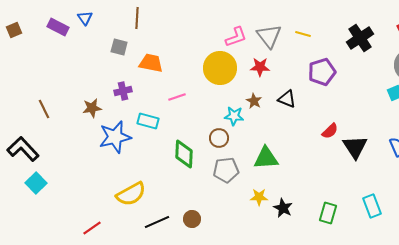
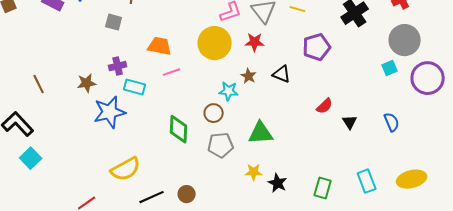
orange trapezoid: (151, 63) -> (160, 46), moved
cyan rectangle: (148, 121) -> (135, 87), moved
black triangle: (355, 147) -> (350, 122), size x0.6

